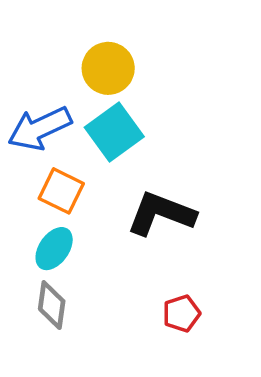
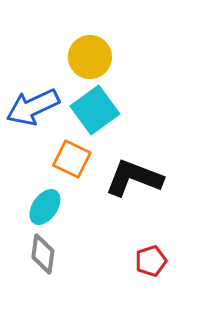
orange square: (61, 191) -> (72, 159), moved

